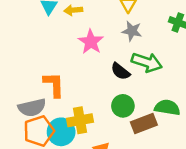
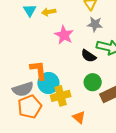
cyan circle: (61, 132) -> (48, 83), moved

